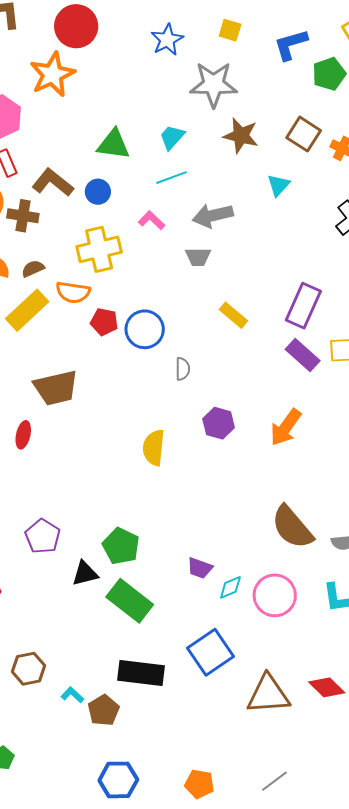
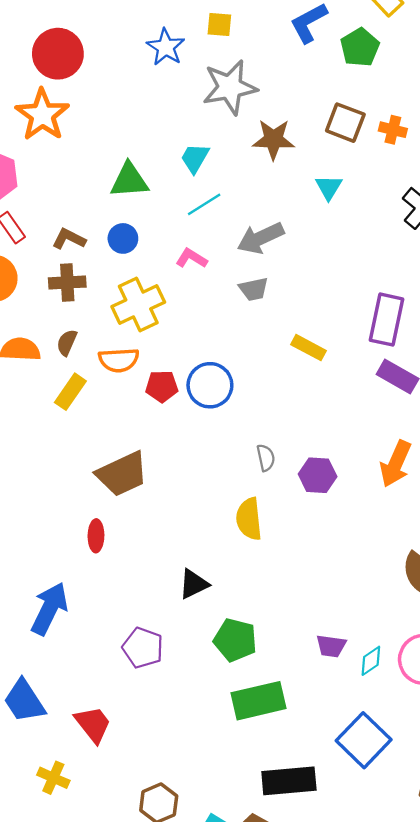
yellow square: (230, 30) -> (219, 24), moved
brown L-shape: (53, 182) -> (69, 239), size x0.7
brown cross: (23, 216) -> (67, 282), moved
brown semicircle: (33, 269) -> (67, 343), turned -30
yellow rectangle: (27, 310) -> (70, 392), size x0.7
gray semicircle: (183, 369) -> (266, 458), moved
black triangle: (85, 573) -> (194, 584), moved
green rectangle: (130, 601) -> (258, 701), turned -39

